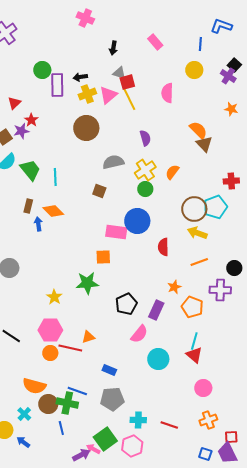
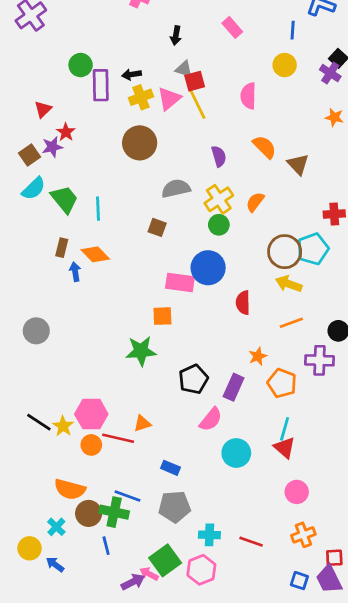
orange semicircle: (198, 130) -> (264, 147), moved
yellow star: (54, 297) -> (63, 426), moved

